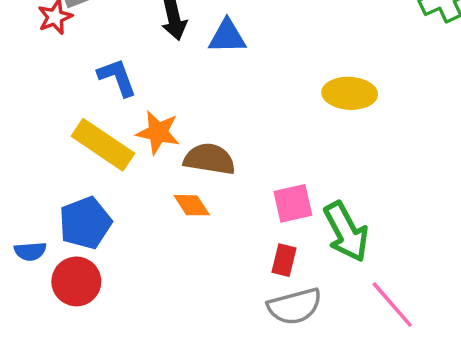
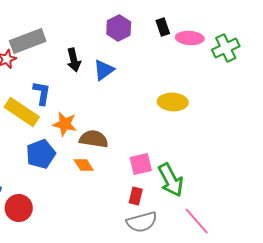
blue triangle: (227, 37) -> (104, 70), turned -35
blue L-shape: (117, 77) -> (42, 93), turned 30
yellow rectangle: (103, 145) -> (22, 112), moved
blue pentagon: (85, 223) -> (41, 154), moved

